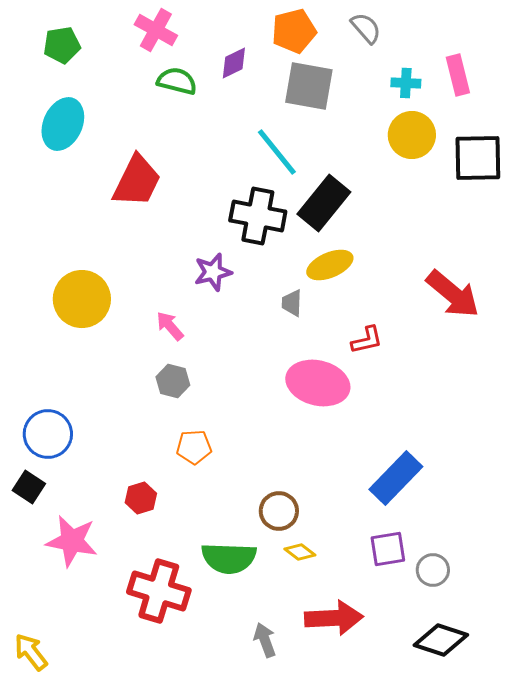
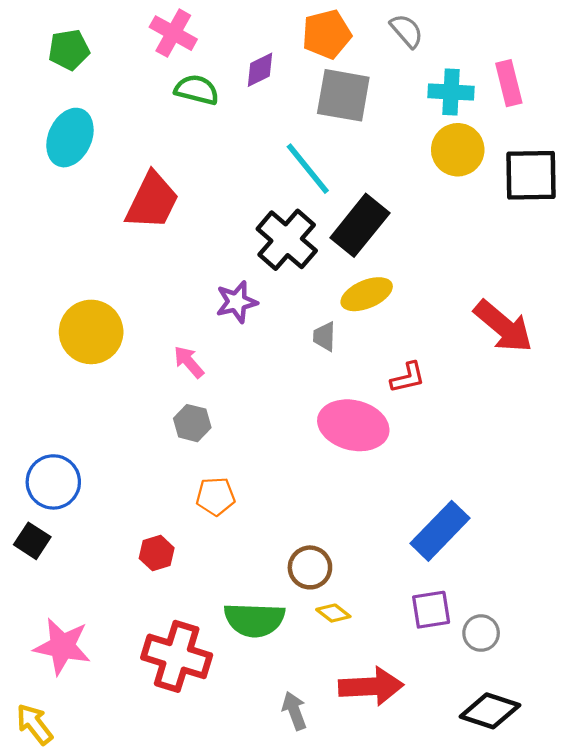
cyan cross: (406, 83) -> (451, 92), size x1.4
black cross: (258, 216) -> (287, 240), turned 30
pink star: (72, 541) -> (62, 646), moved

